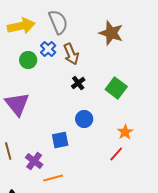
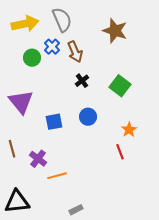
blue square: (60, 140) -> (54, 122), moved
red line: (116, 154) -> (120, 152), turned -63

